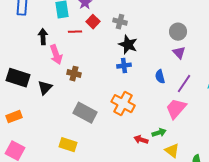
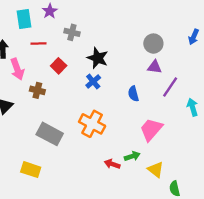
red square: (93, 22) -> (59, 66), moved
gray cross: (120, 22) -> (72, 32), moved
purple triangle: (179, 53) -> (155, 67), turned -40
blue cross: (124, 66) -> (93, 81), turned -32
purple line: (184, 84) -> (170, 87), moved
yellow triangle: (172, 151) -> (156, 170), moved

